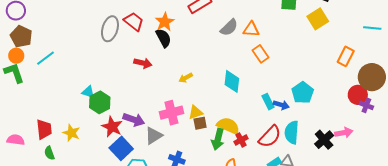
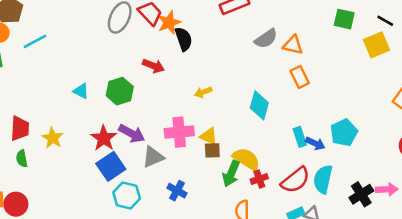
orange star: (165, 22) -> (169, 23), moved
green hexagon: (100, 102) -> (120, 91), moved
yellow triangle: (195, 112) -> (209, 136), turned 35

